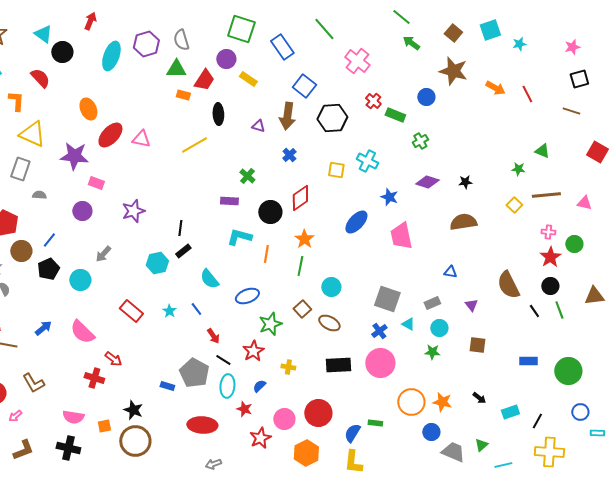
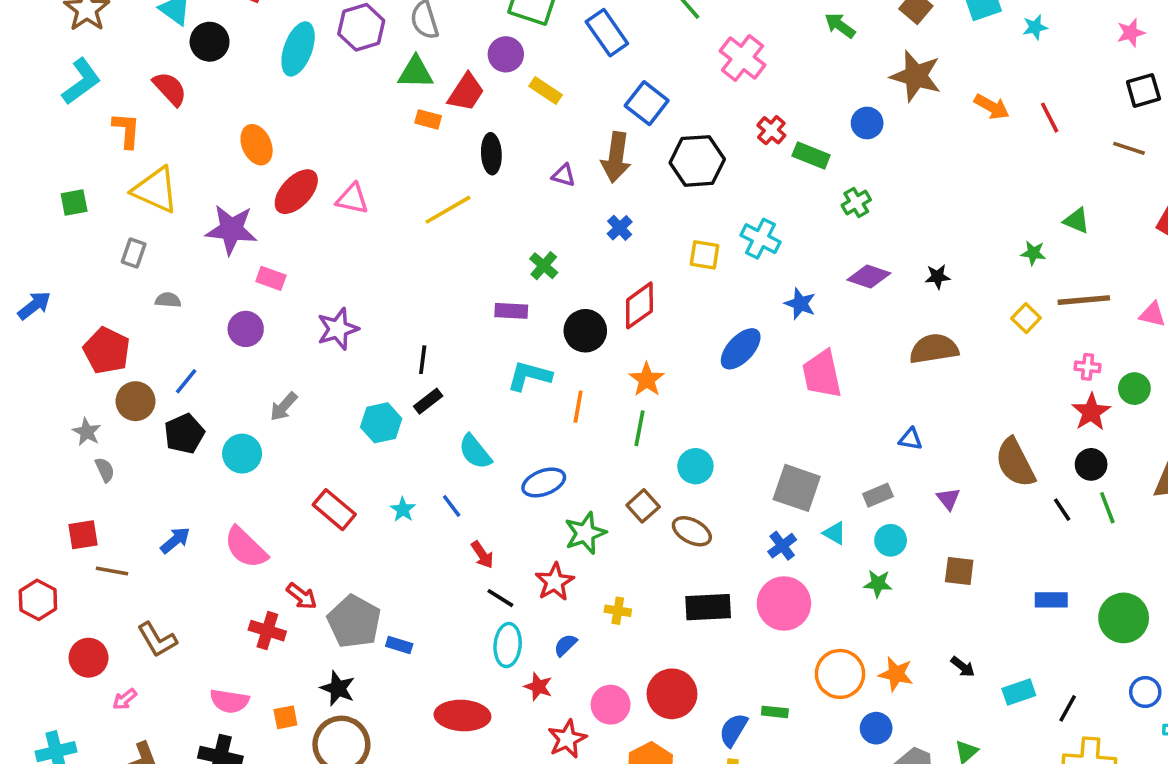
gray rectangle: (20, 169) -> (134, 253), size x0.7
gray pentagon: (194, 373) -> (354, 622), moved

